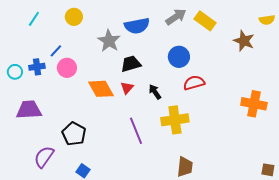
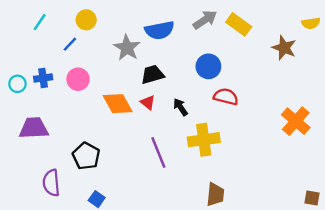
blue line: (56, 51) -> (70, 44), moved
red semicircle: (194, 83) -> (226, 97), turned 30
red triangle: (127, 88) -> (148, 102), turned -32
orange cross: (254, 104) -> (296, 121), turned 30
purple semicircle: (44, 157) -> (51, 183), turned -40

